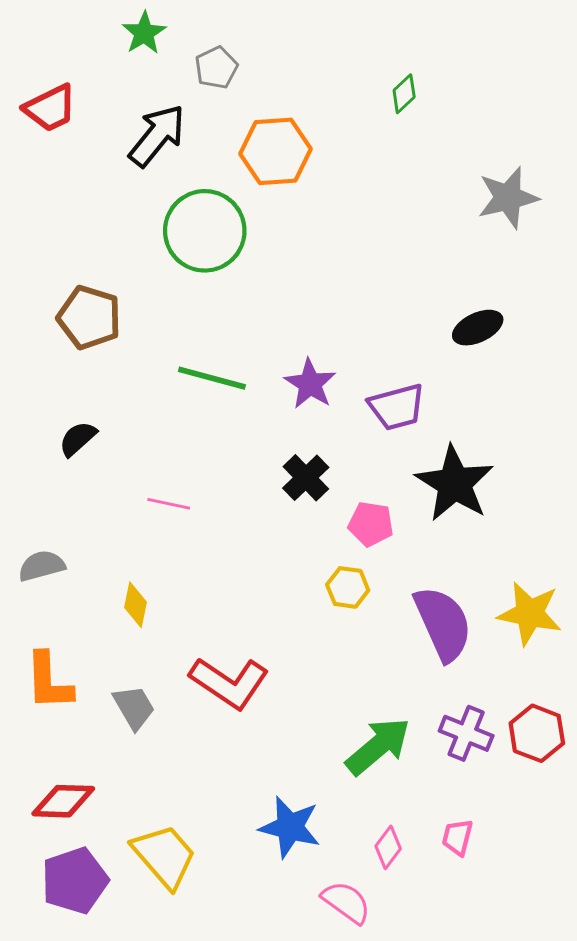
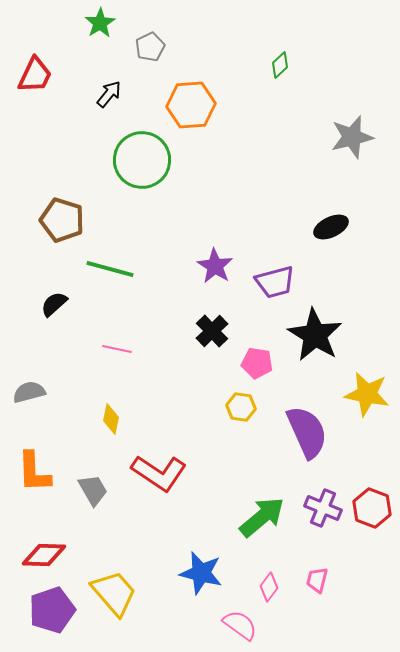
red trapezoid: (50, 108) -> (35, 75), turned -39
black arrow: (157, 136) -> (109, 94), size x0.6
green line: (212, 378) -> (110, 269), moved
yellow diamond: (135, 605) -> (111, 419), moved
yellow star: (530, 613) -> (367, 394), moved

